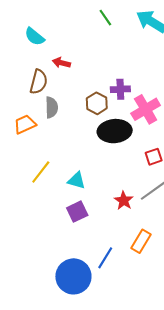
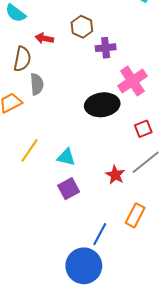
purple cross: (120, 89) -> (106, 48), moved
brown hexagon: (97, 103) -> (82, 27), moved
blue circle: (73, 276) -> (84, 266), moved

